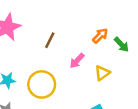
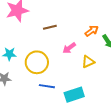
brown line: (50, 40) -> (50, 27), turned 40

